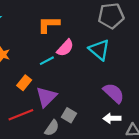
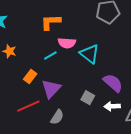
pink semicircle: (65, 48) -> (67, 43), turned 54
cyan triangle: (99, 50) -> (90, 54), moved
gray square: (69, 115) -> (88, 98), moved

